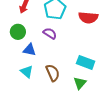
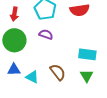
green circle: (18, 32) -> (14, 40), size x1.5
blue triangle: (29, 50) -> (14, 70), moved

